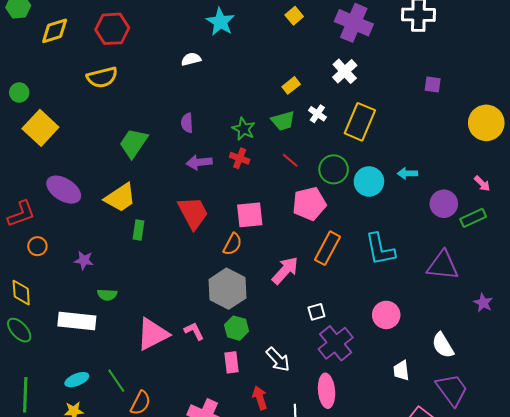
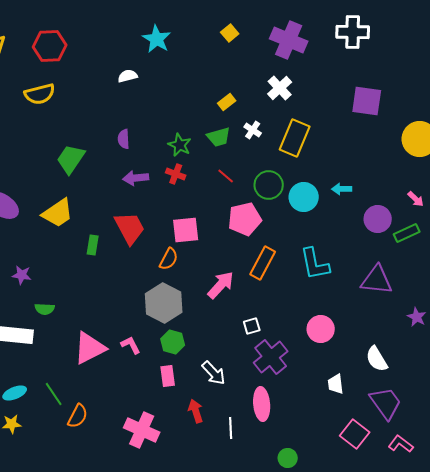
purple square: (433, 84) -> (367, 101), size x1.8
green rectangle: (138, 230) -> (93, 245), moved

